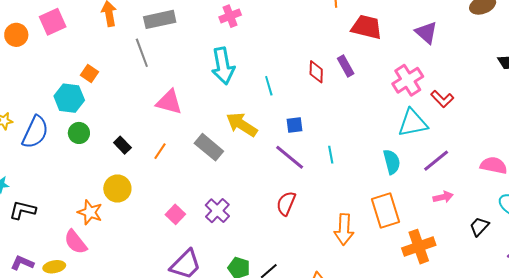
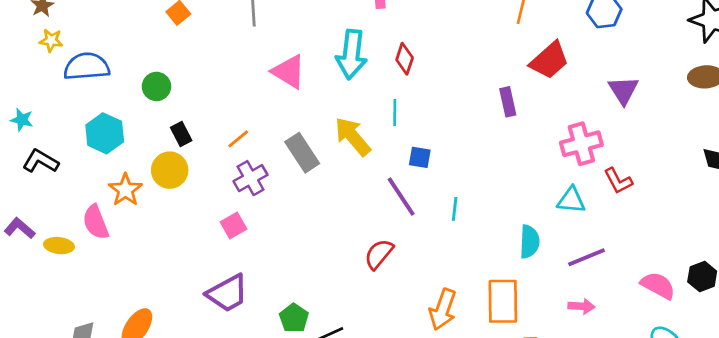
red trapezoid: (367, 27) -> (549, 60), turned 108
red diamond: (316, 72) -> (405, 59), moved
cyan line: (269, 86) -> (395, 112), moved
cyan hexagon: (69, 98) -> (105, 133), moved
pink triangle: (169, 102) -> (289, 72), moved
cyan triangle: (413, 123) -> (571, 200), size x0.7
blue semicircle: (35, 132) -> (87, 67), turned -136
green circle: (79, 133) -> (156, 86), moved
black rectangle: (122, 145) -> (181, 134), moved
purple cross: (217, 211) -> (251, 178), moved

